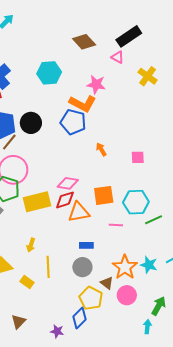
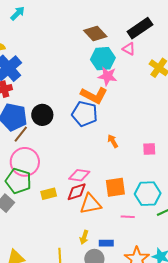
cyan hexagon: (49, 73) -> (103, 59), moved
yellow rectangle: (37, 202) -> (49, 194), size x0.6
yellow arrow: (31, 245) -> (84, 237), moved
blue rectangle: (86, 245) -> (106, 243), moved

